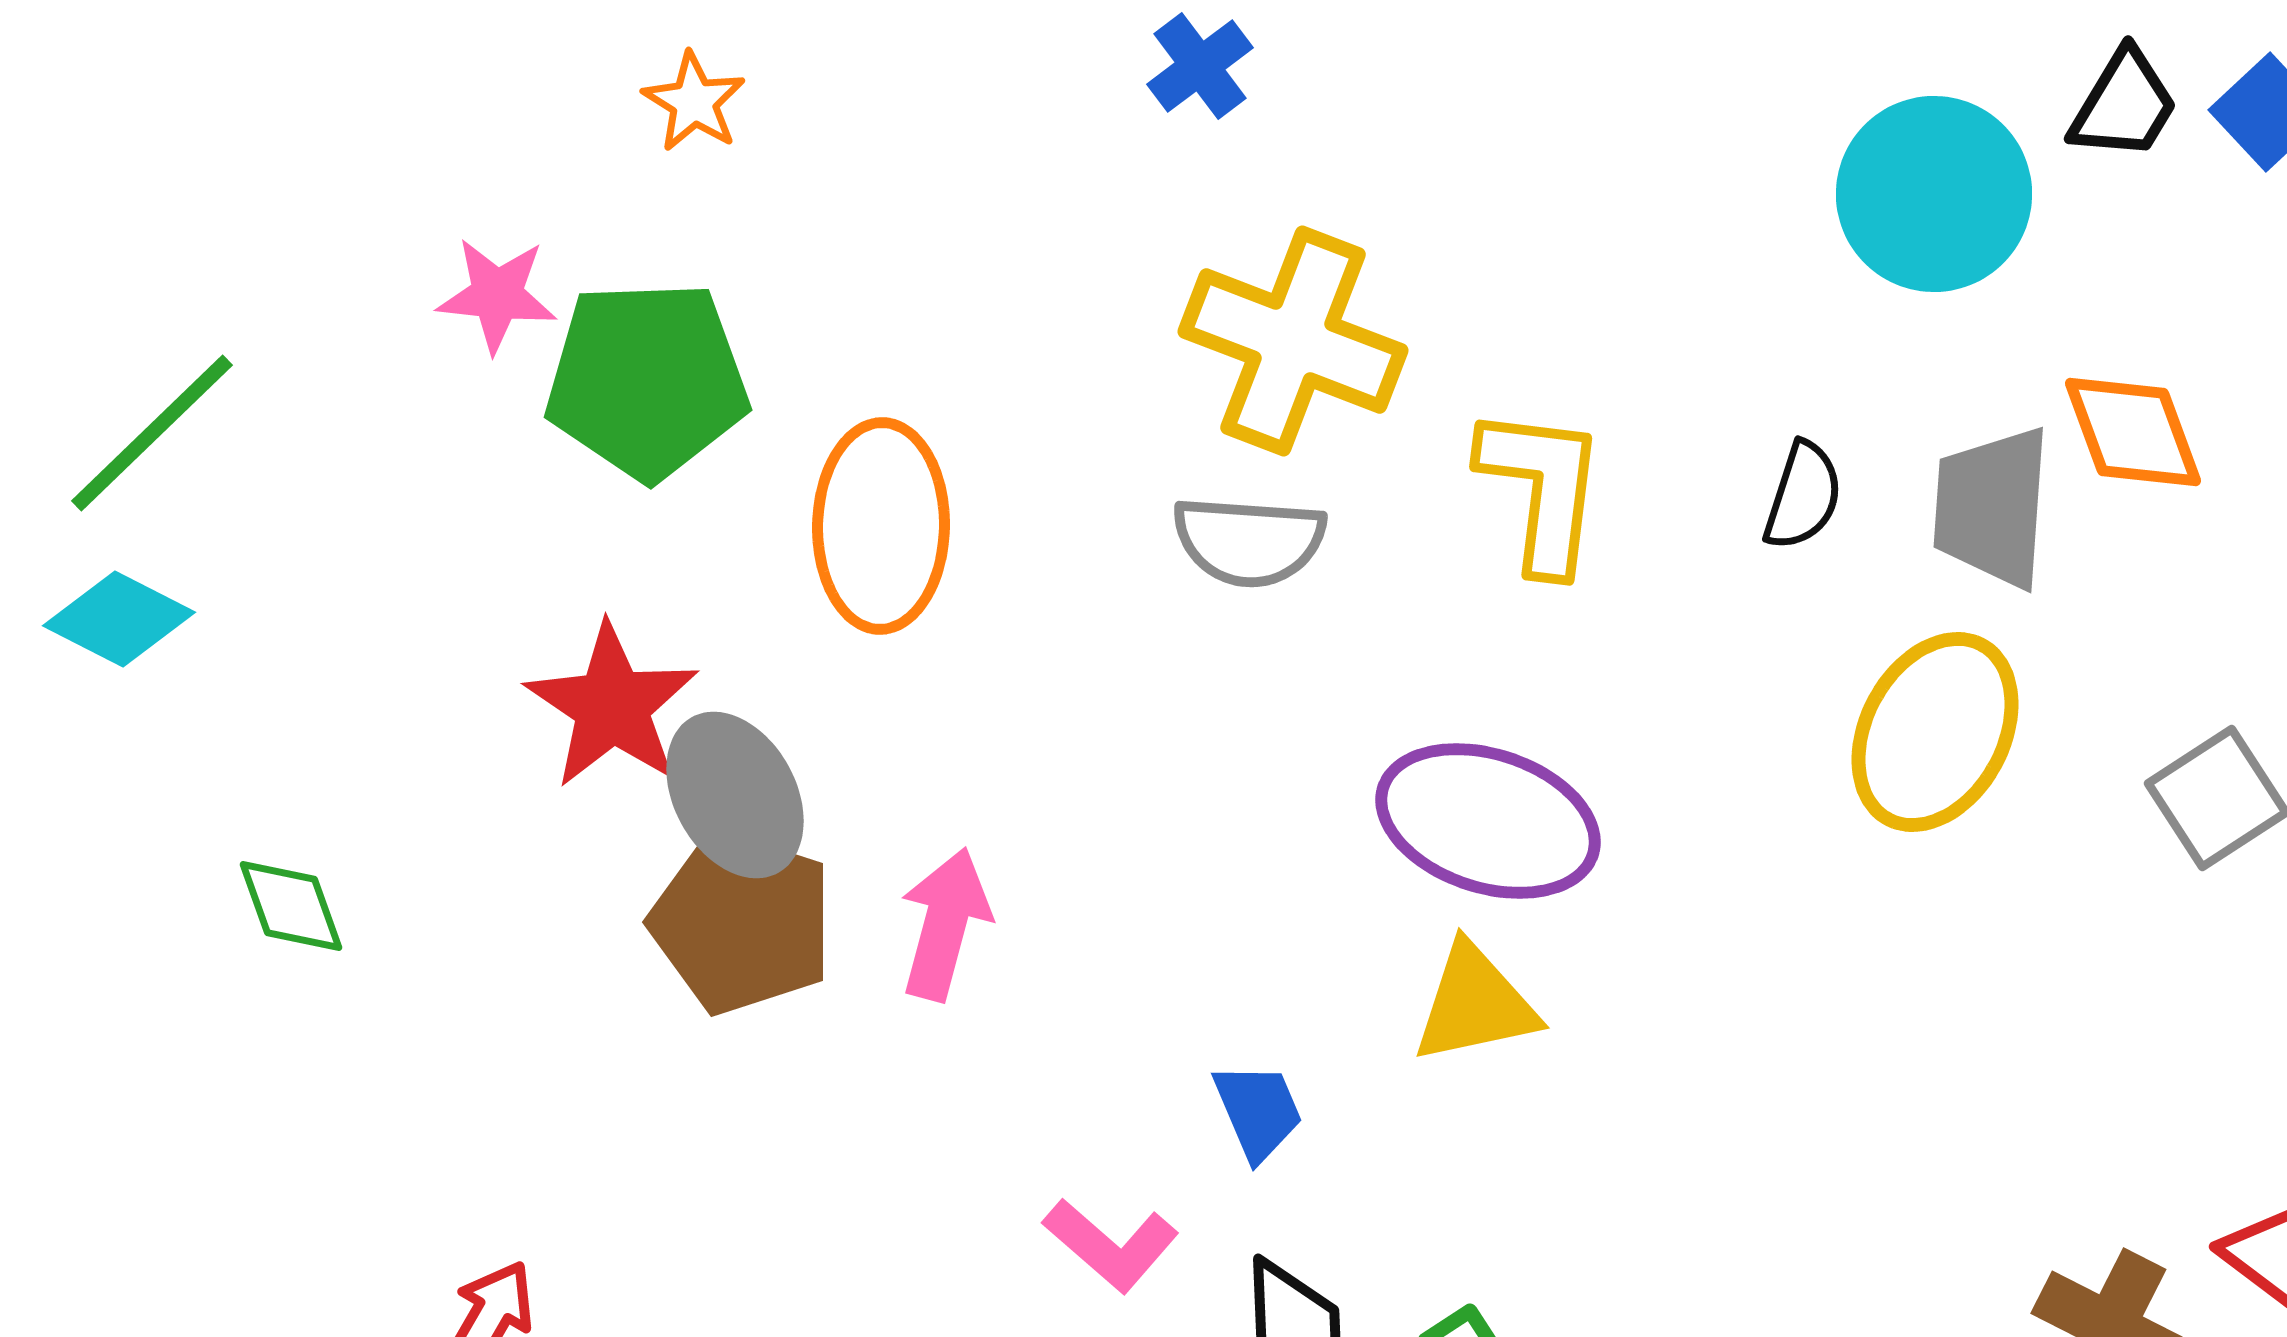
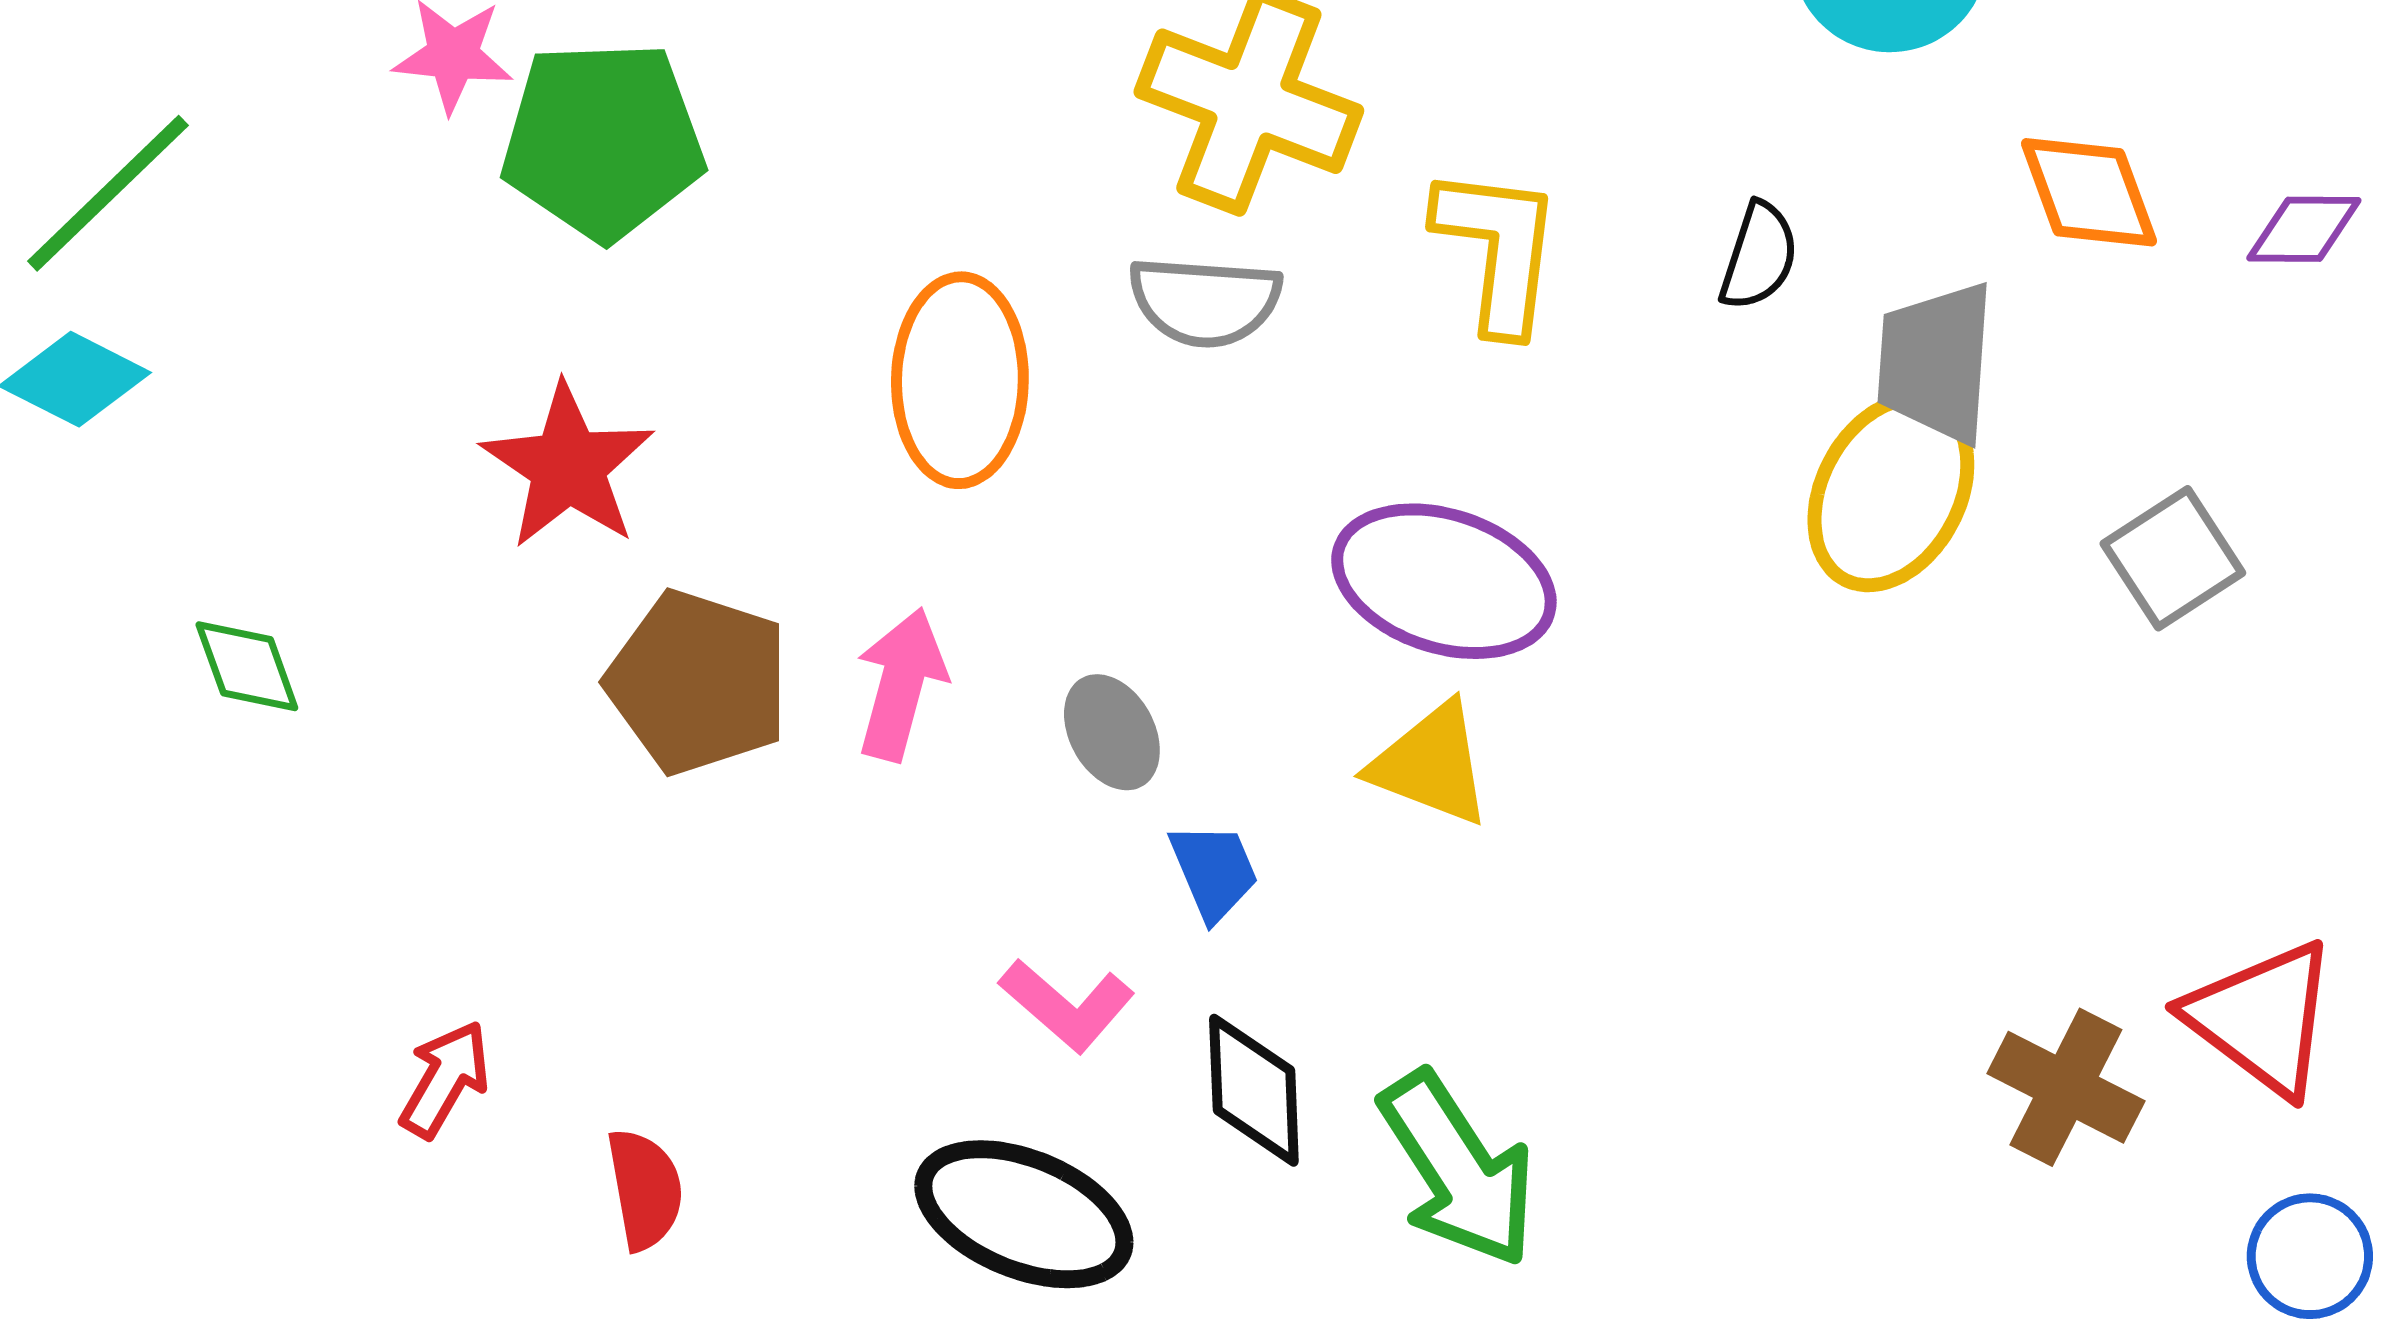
gray trapezoid: (1992, 507) -> (1936, 362), moved
orange ellipse: (881, 526) -> (960, 380), moved
gray ellipse: (735, 795) -> (1112, 732), moved, size x0.7
yellow triangle: (1475, 1004) -> (1431, 764), turned 33

